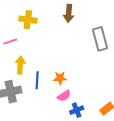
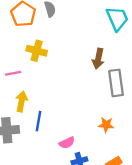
brown arrow: (69, 13) -> (98, 59), moved
orange star: (60, 78) -> (106, 125), moved

